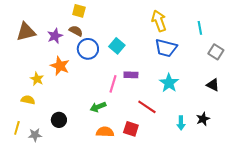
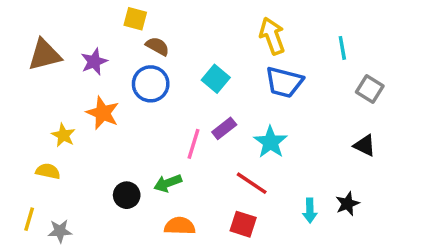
brown semicircle: (76, 31) -> (157, 46), moved
cyan square: (117, 46) -> (216, 79), moved
purple rectangle: (131, 75) -> (224, 128), turned -40
cyan star: (169, 83) -> (270, 142), moved
black circle: (59, 120) -> (127, 195), moved
red square: (131, 129) -> (243, 224), moved

